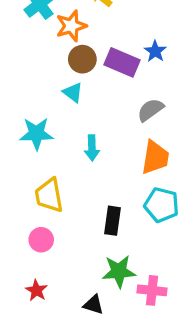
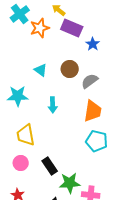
brown circle: (82, 59) -> (70, 69), moved
purple rectangle: (122, 62) -> (72, 28), moved
black rectangle: (112, 221) -> (50, 166), moved, turned -42

